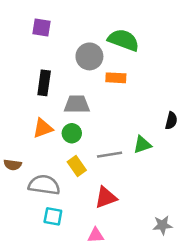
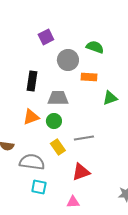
purple square: (42, 27) -> (46, 37), moved, turned -35
green semicircle: (123, 40) -> (95, 47), size x0.7
green triangle: (142, 145) -> (110, 98), moved

